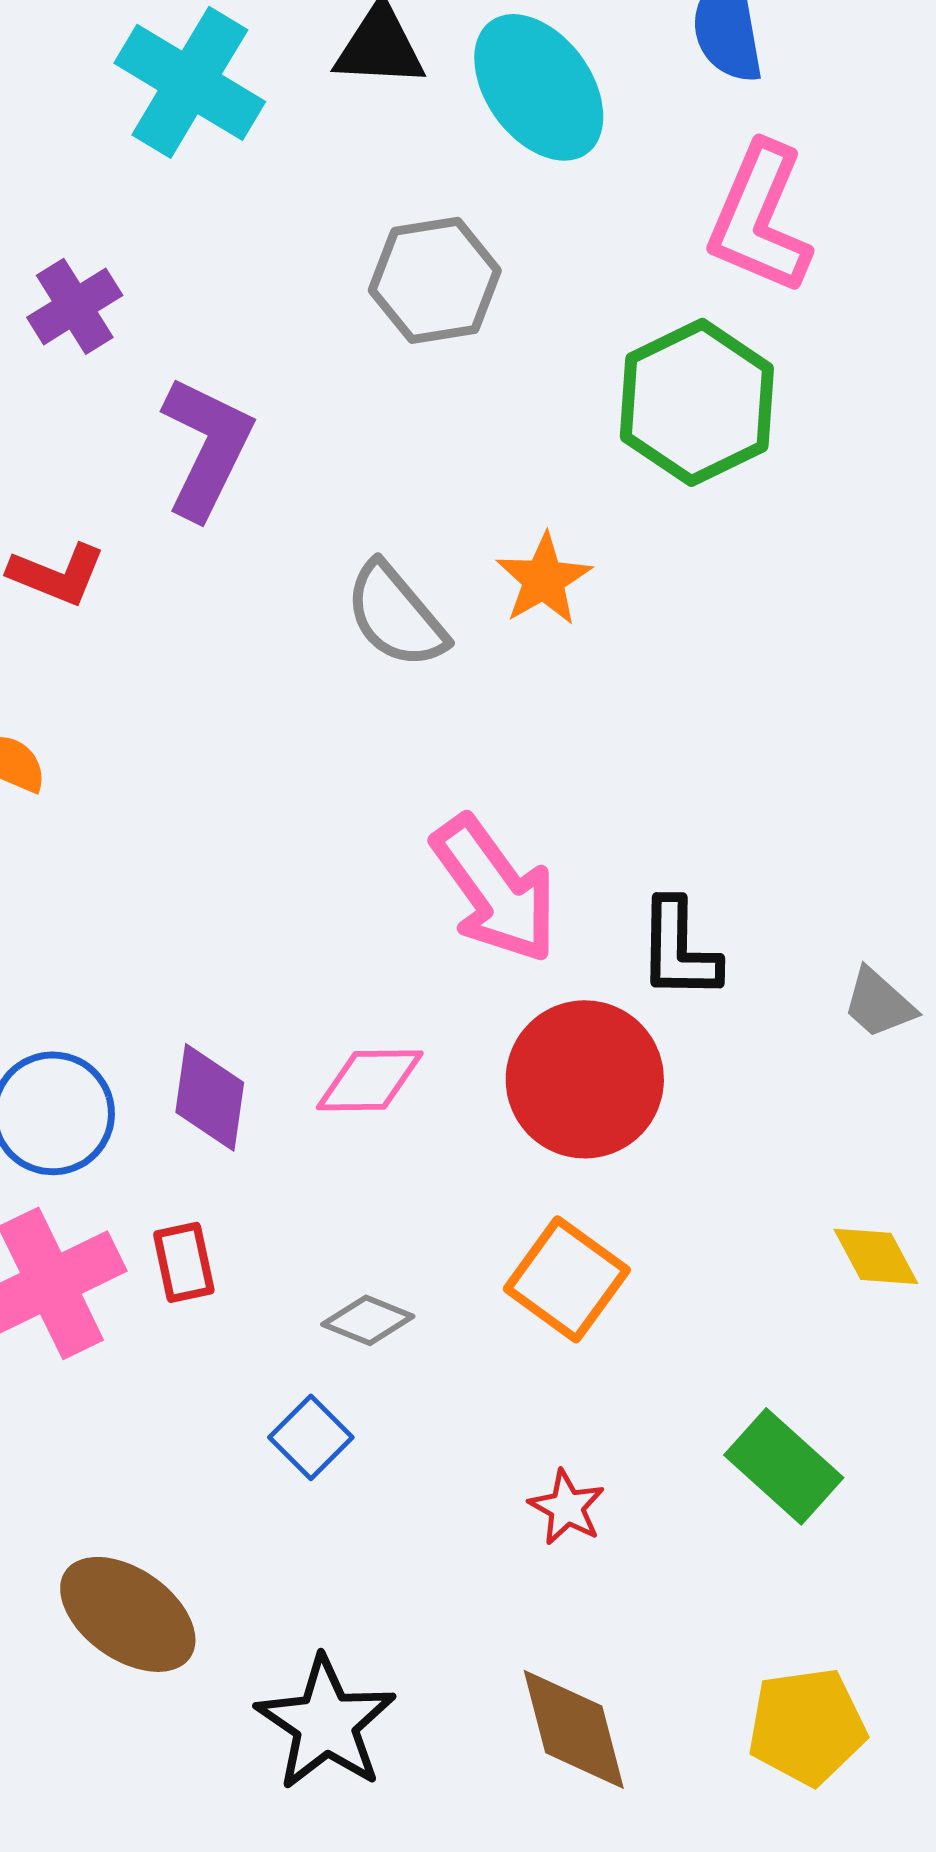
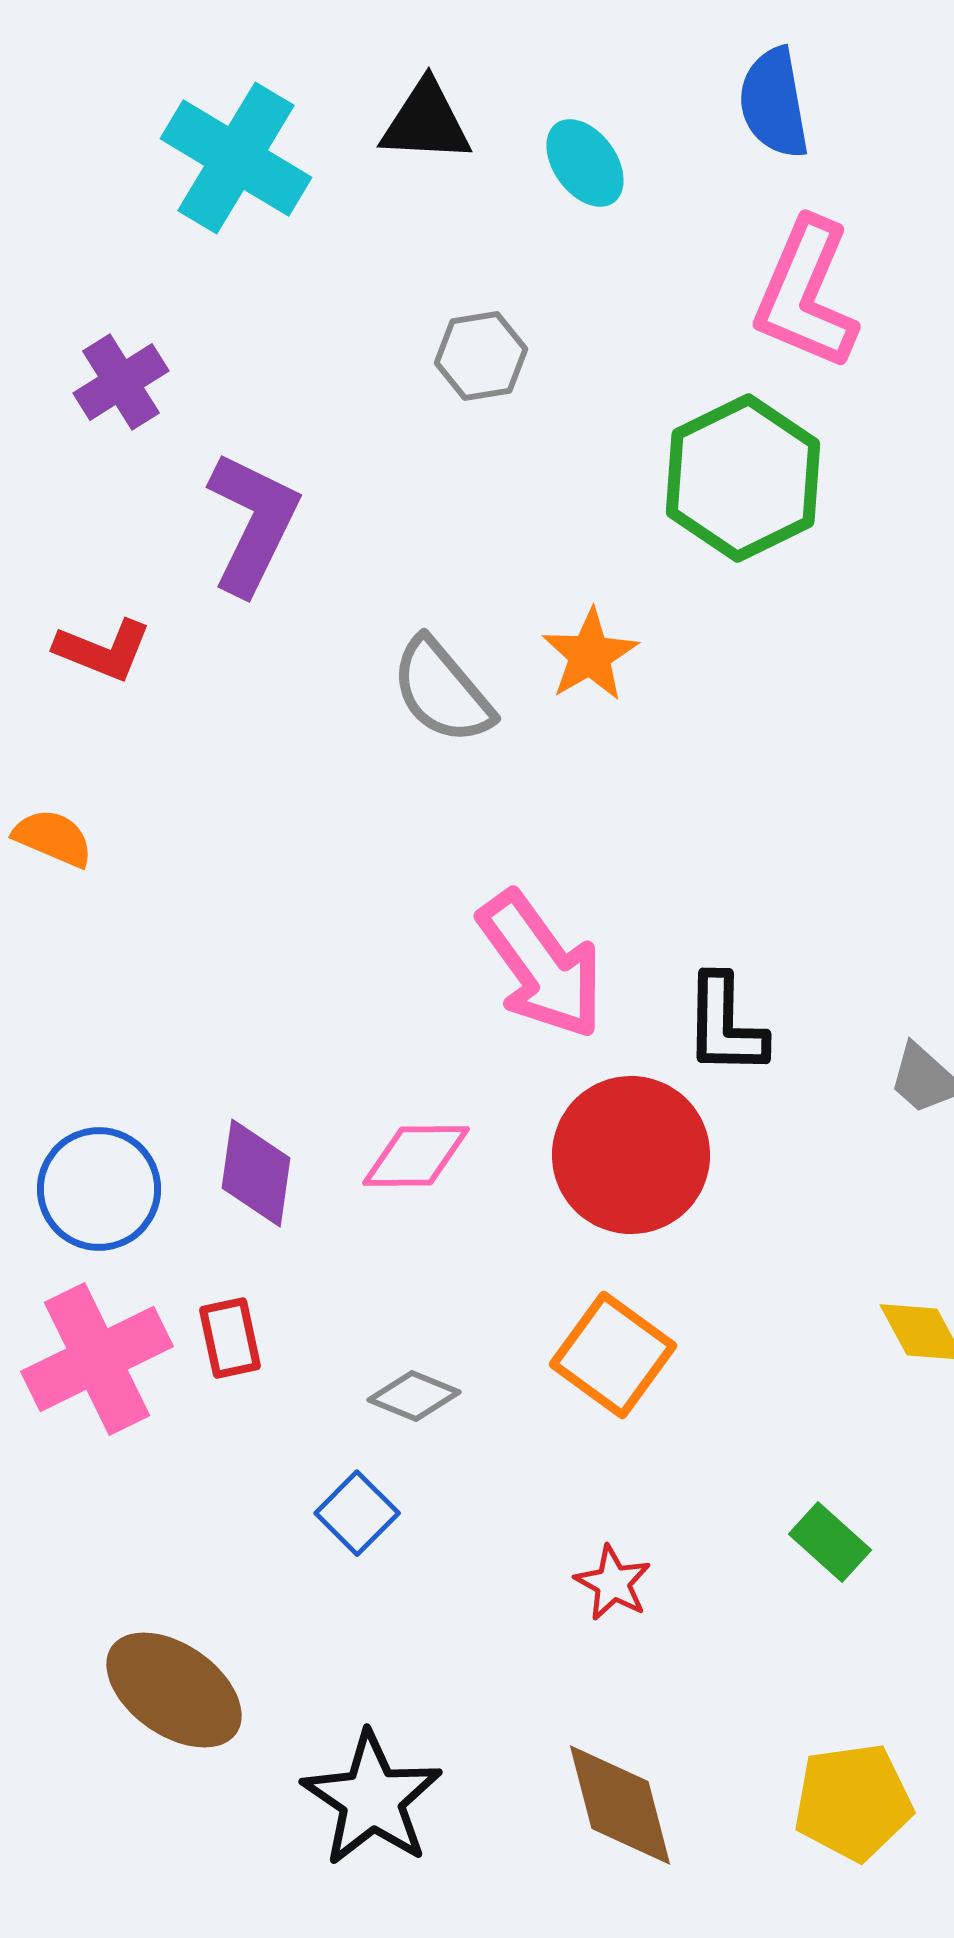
cyan ellipse: (539, 87) -> (585, 163), size x0.6
gray hexagon: (435, 280) -> (481, 356), size x0.7
green rectangle: (784, 1466) -> (830, 1542), size x0.7

